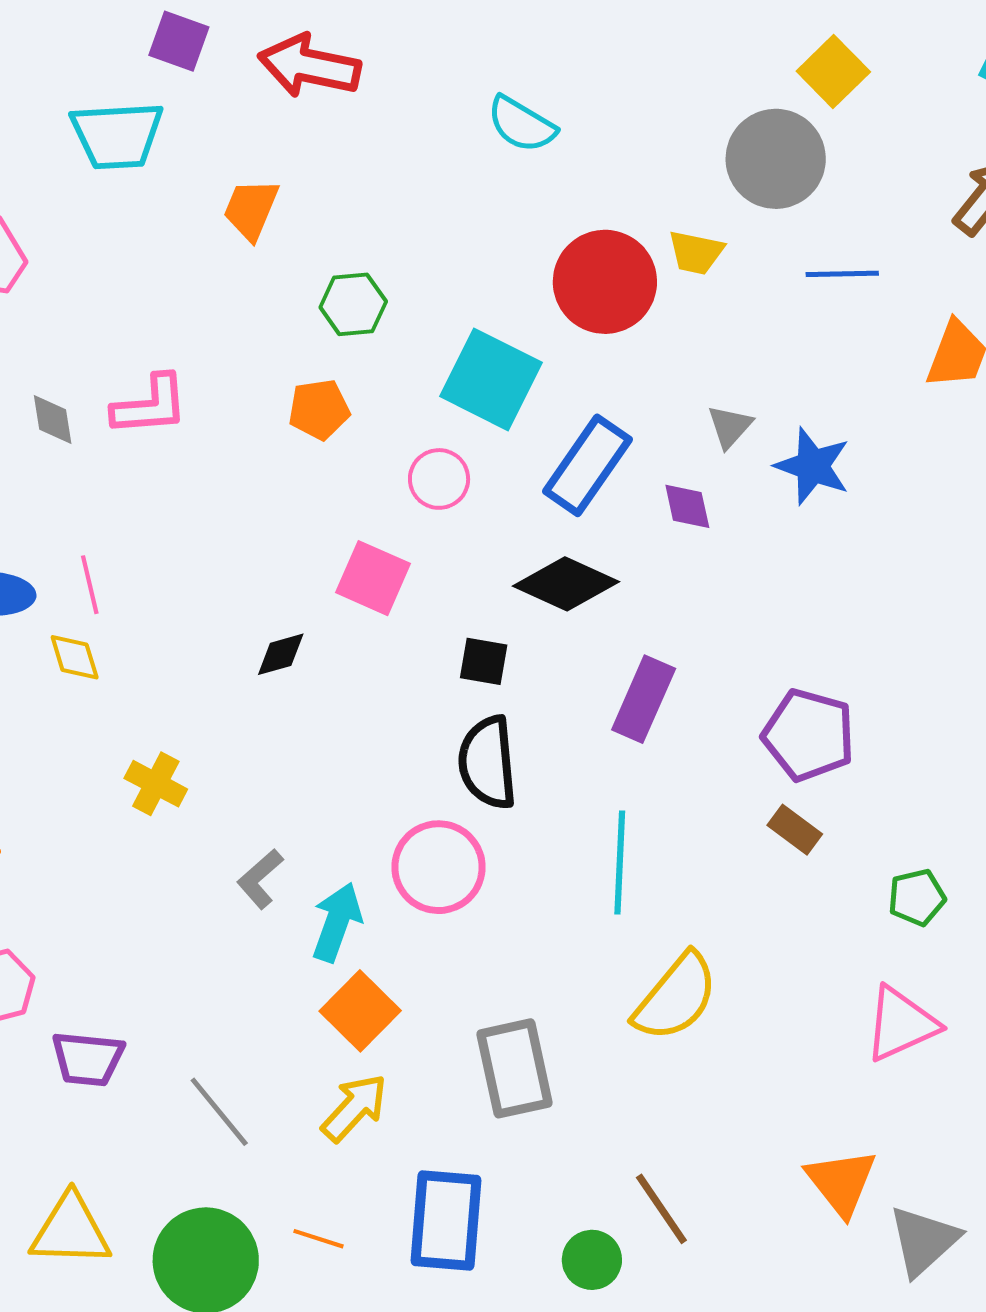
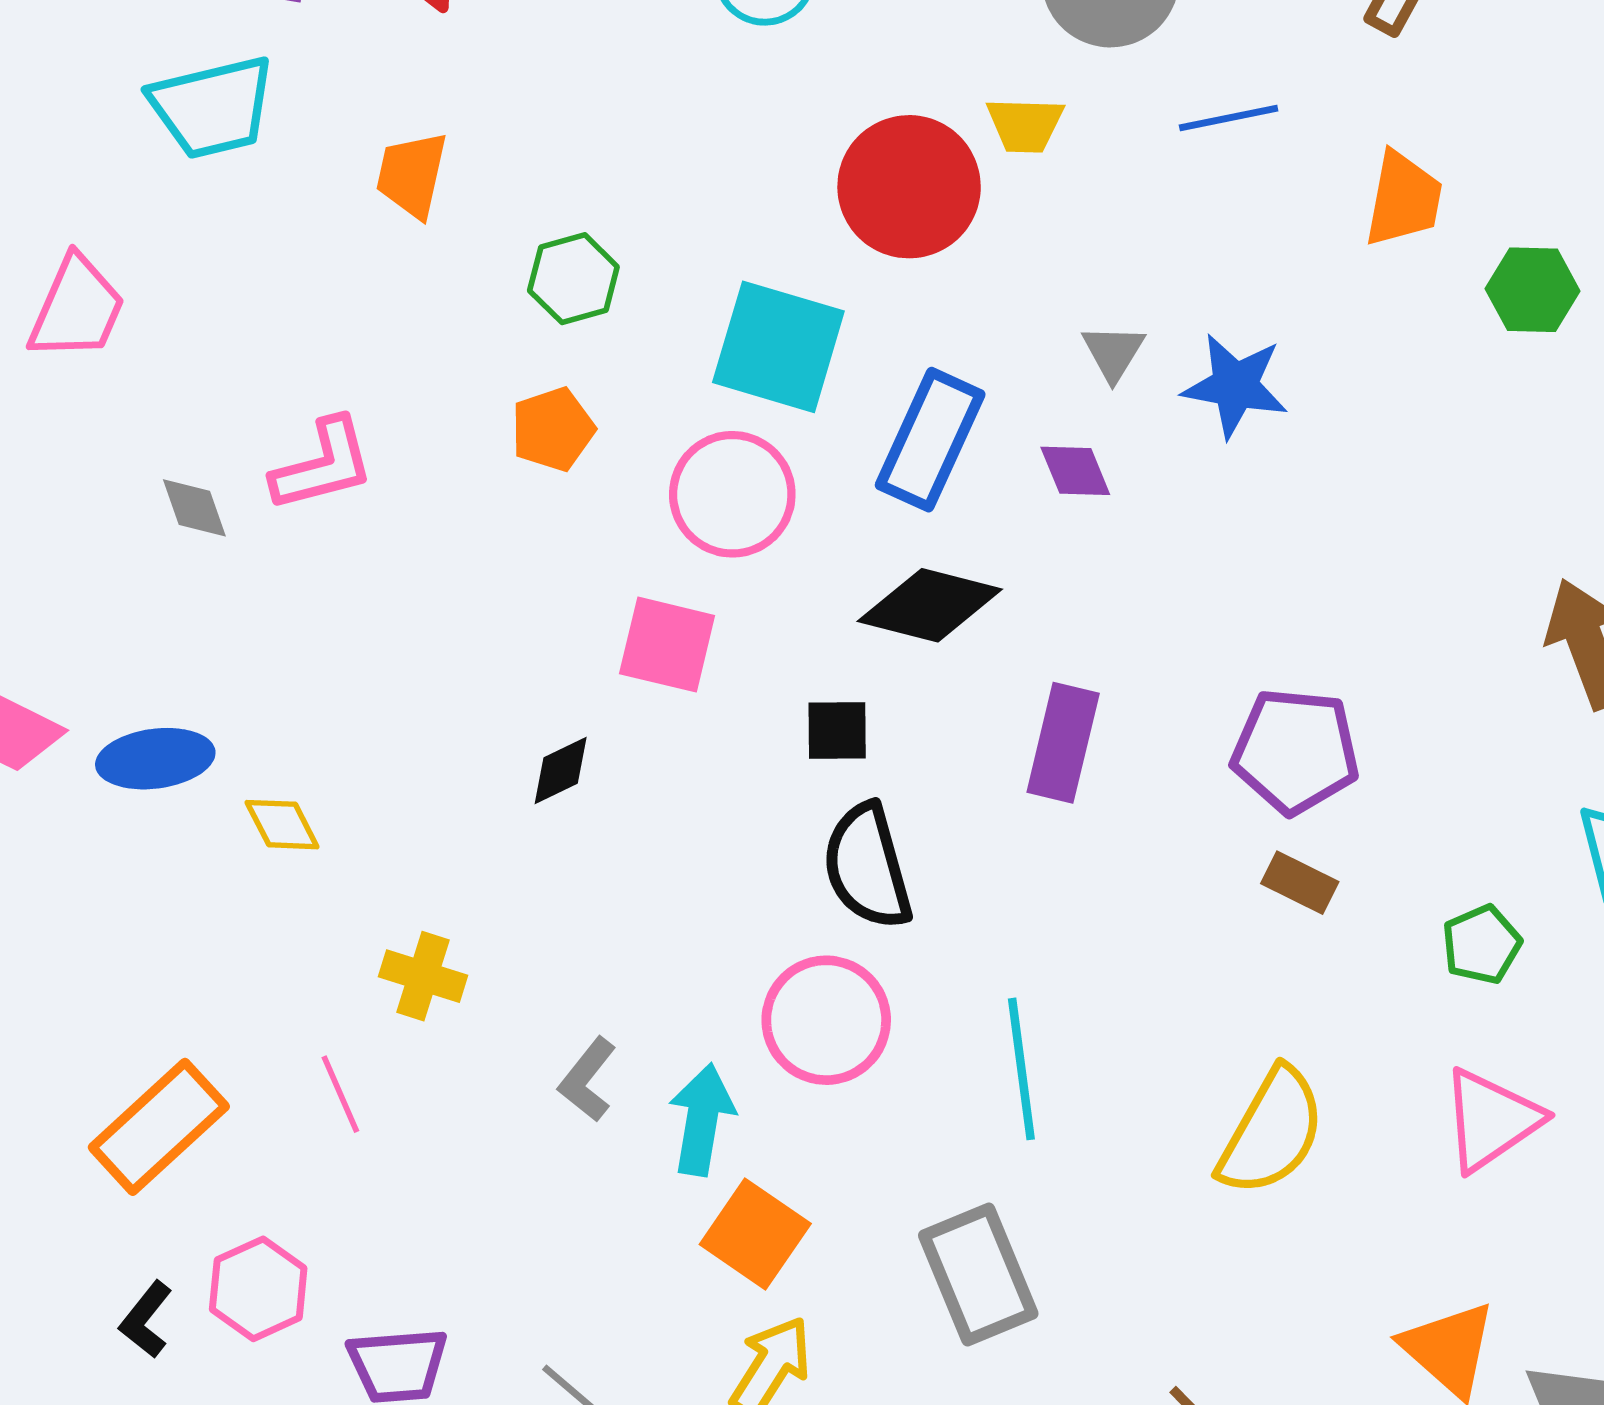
pink circle: (439, 479) -> (732, 494), size x1.5
pink line: (90, 585) -> (340, 1094), moved
cyan line: (620, 863) -> (1021, 1069), moved
yellow semicircle: (676, 997) -> (1272, 1132), moved

